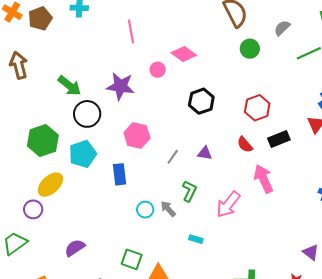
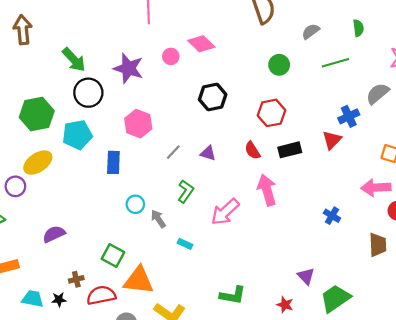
green circle: (250, 49) -> (279, 65), moved
gray arrow: (168, 209) -> (158, 219), moved

